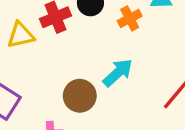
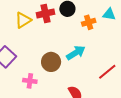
yellow triangle: (21, 35) -> (23, 20), turned -30

